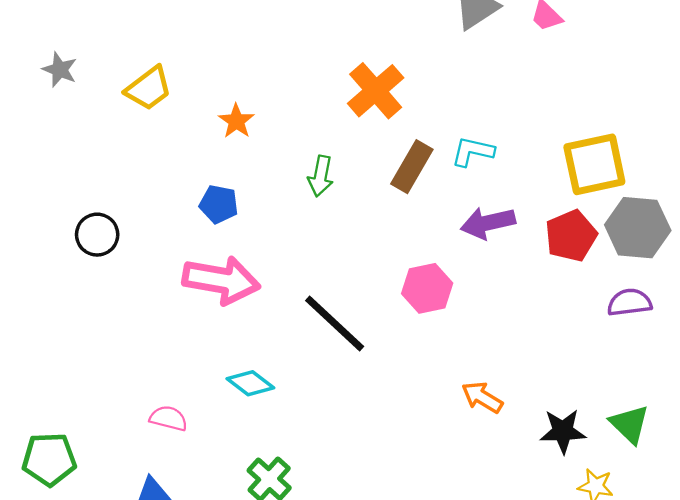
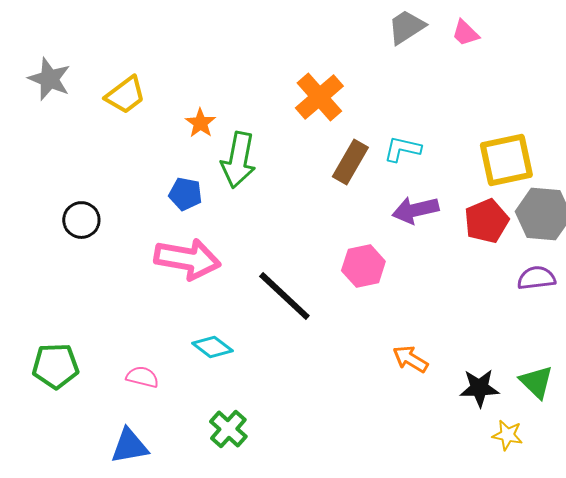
gray star: (60, 70) -> (49, 79), size x1.4
green arrow: (321, 176) -> (238, 160), moved, size x1.6
green pentagon: (49, 459) -> (55, 366), moved

